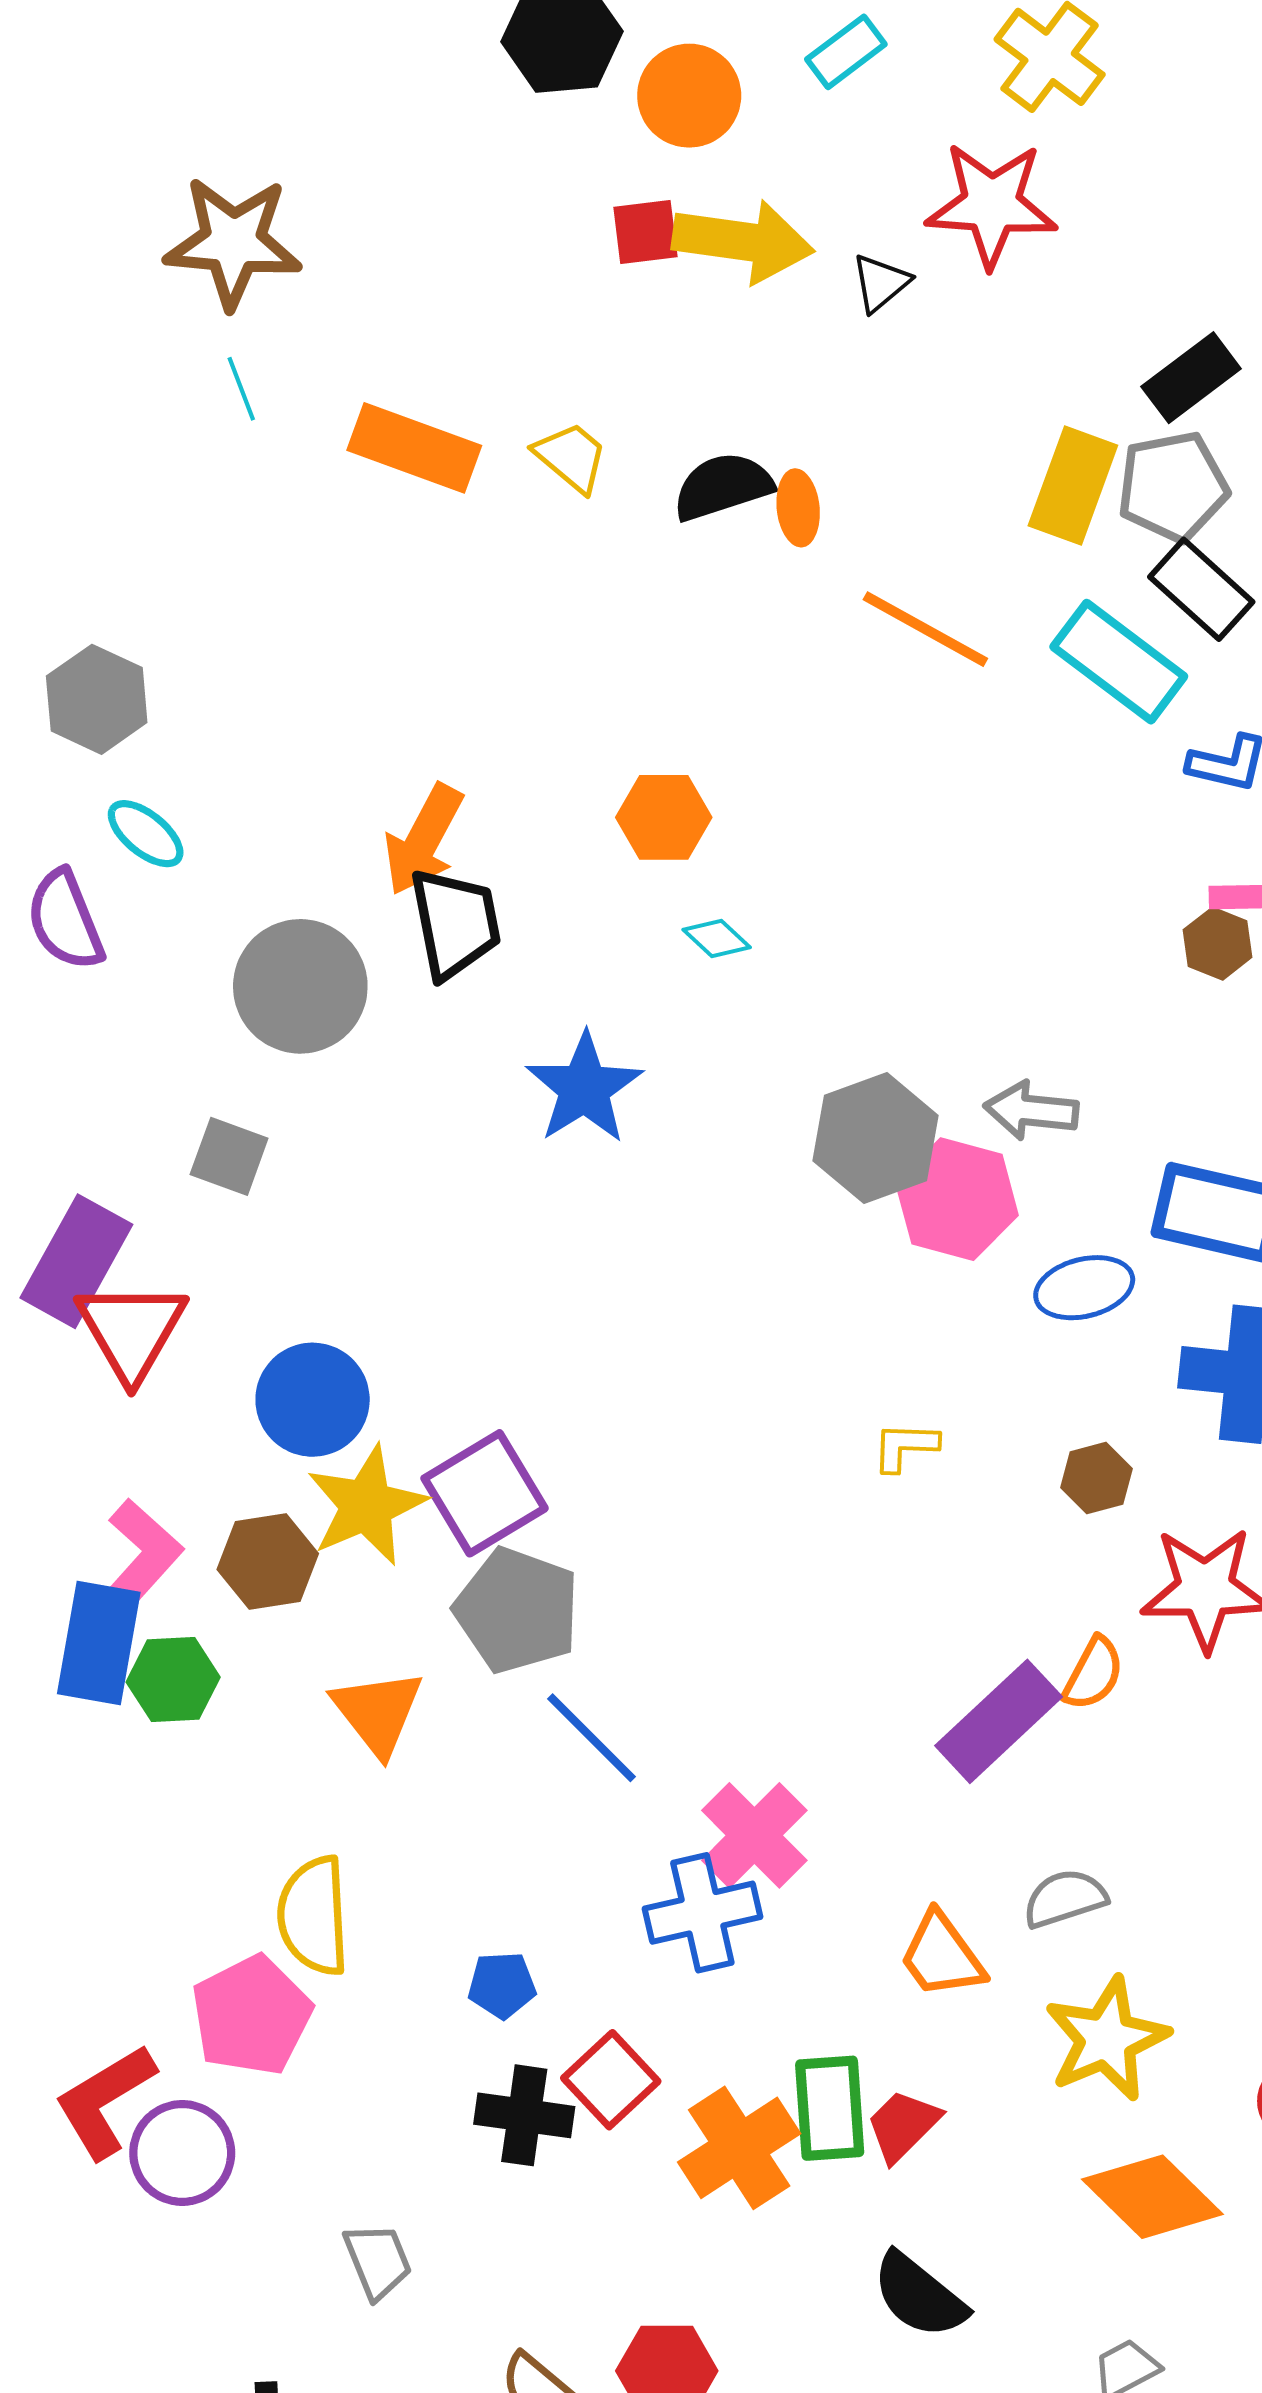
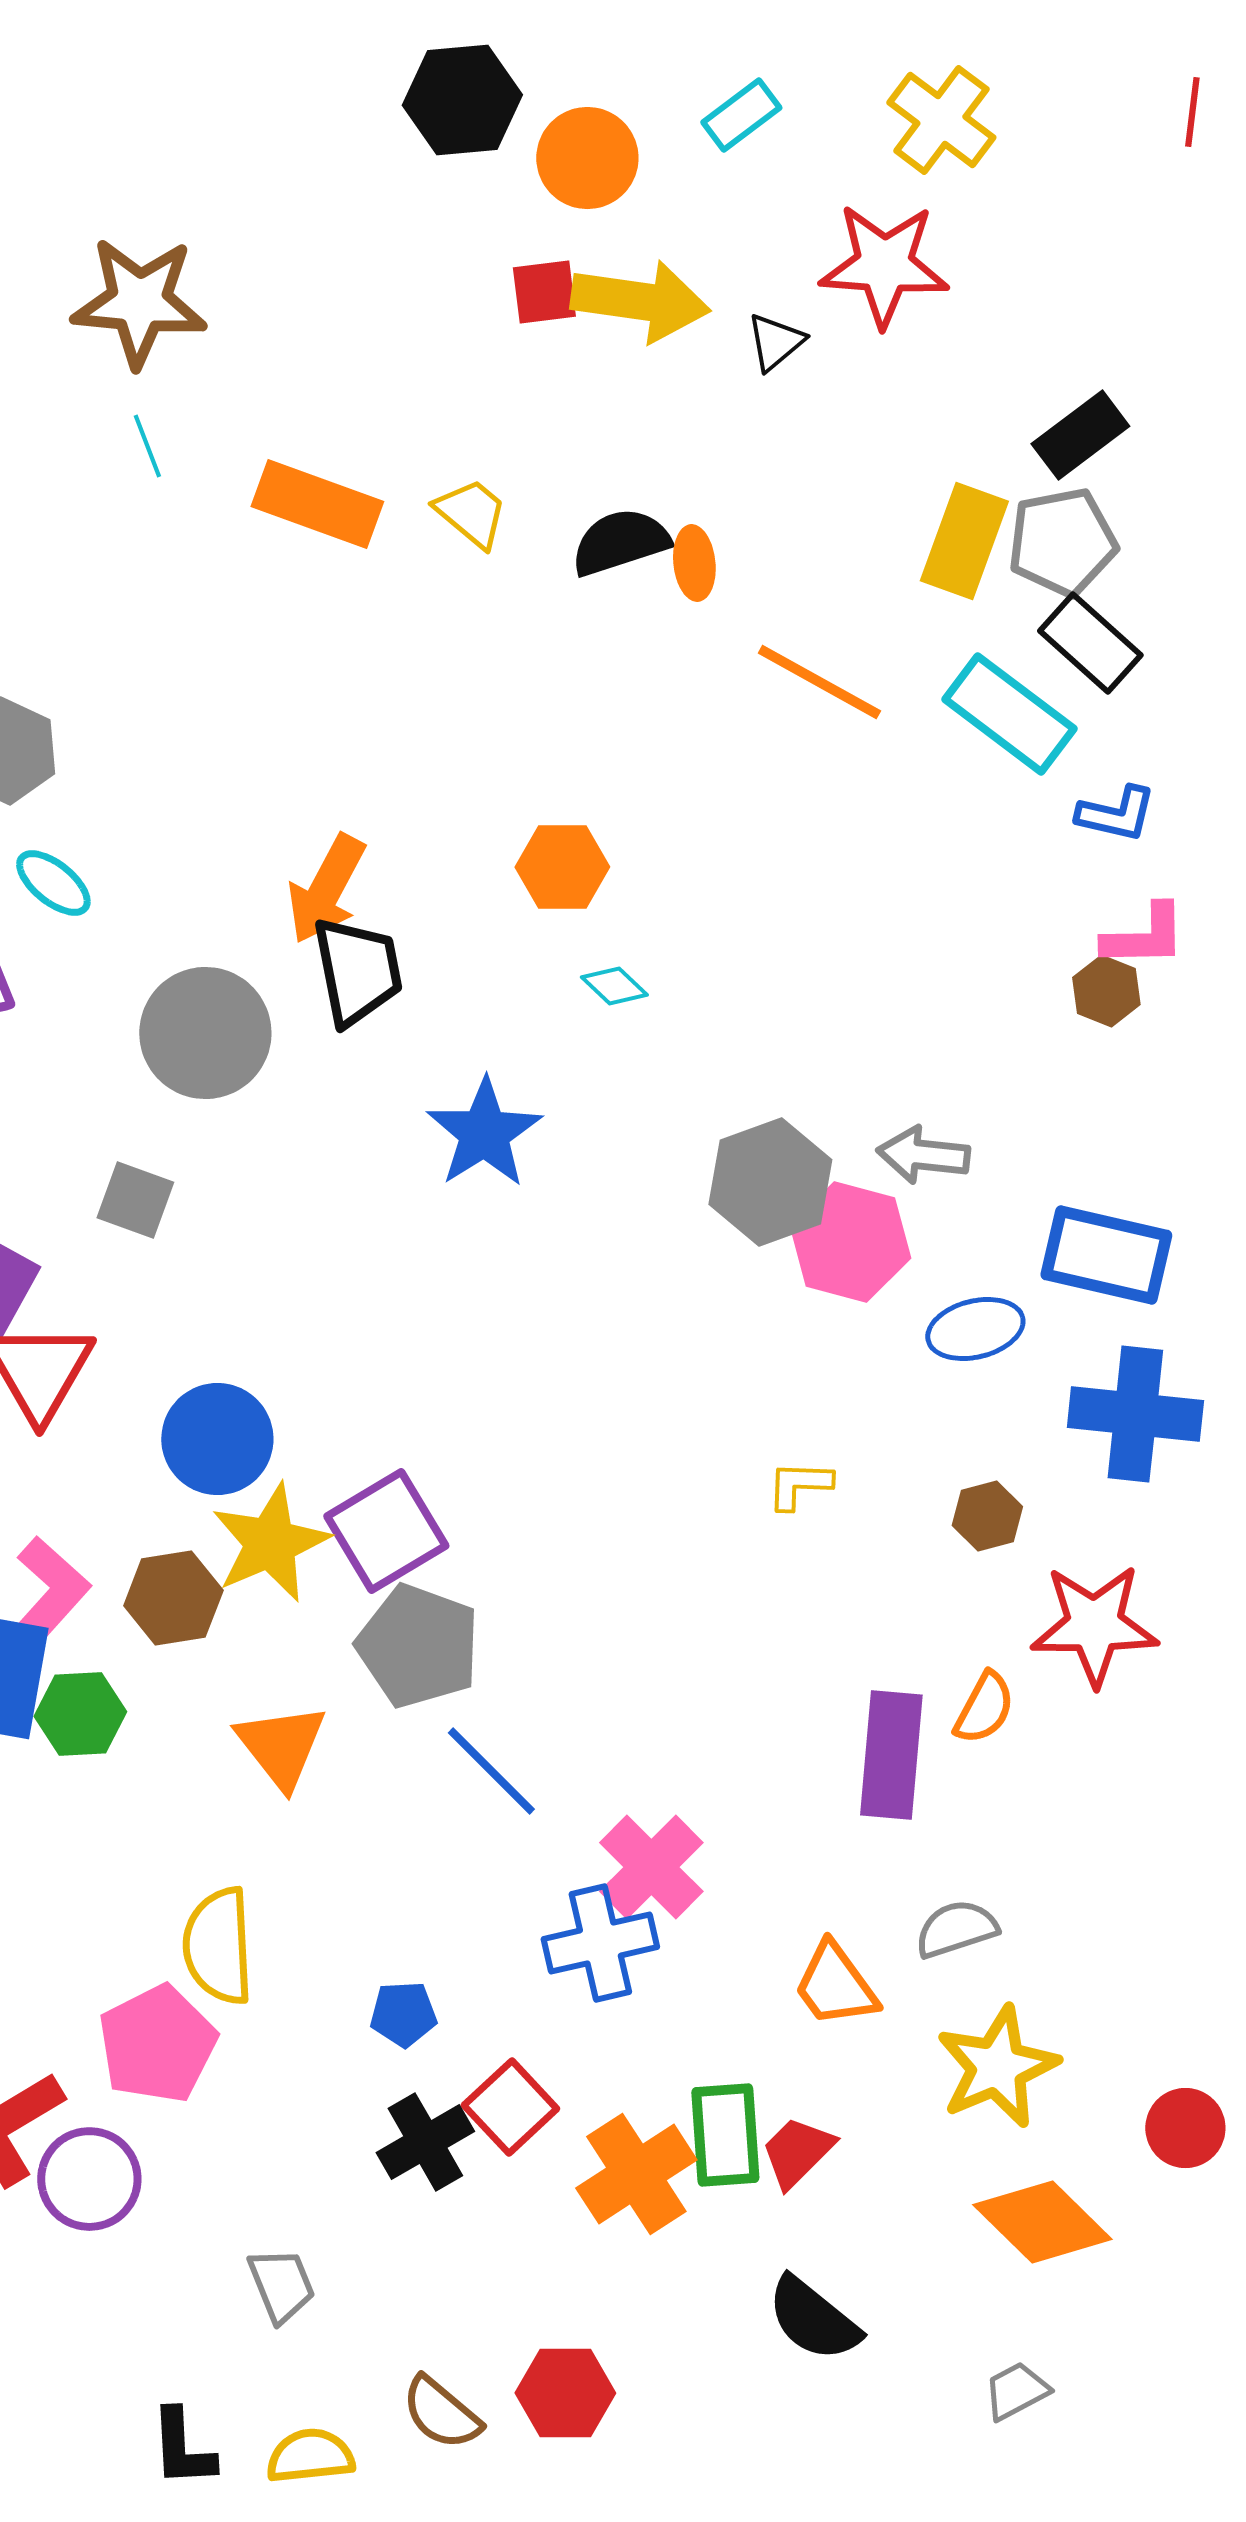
purple rectangle: (999, 1721) -> (891, 1755), turned -42
black cross: (524, 2115) -> (425, 2142), turned -38

